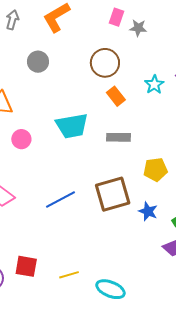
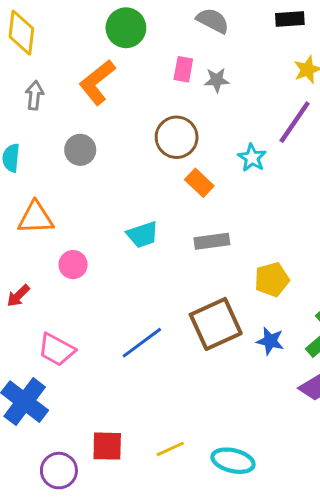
cyan trapezoid: (72, 126) -> (143, 235), size x0.7

